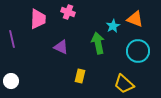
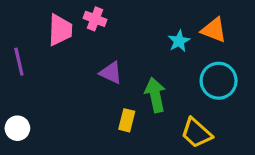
pink cross: (68, 12) -> (95, 19), moved
green arrow: (98, 43) -> (155, 95), moved
purple triangle: (61, 47) -> (111, 73), moved

